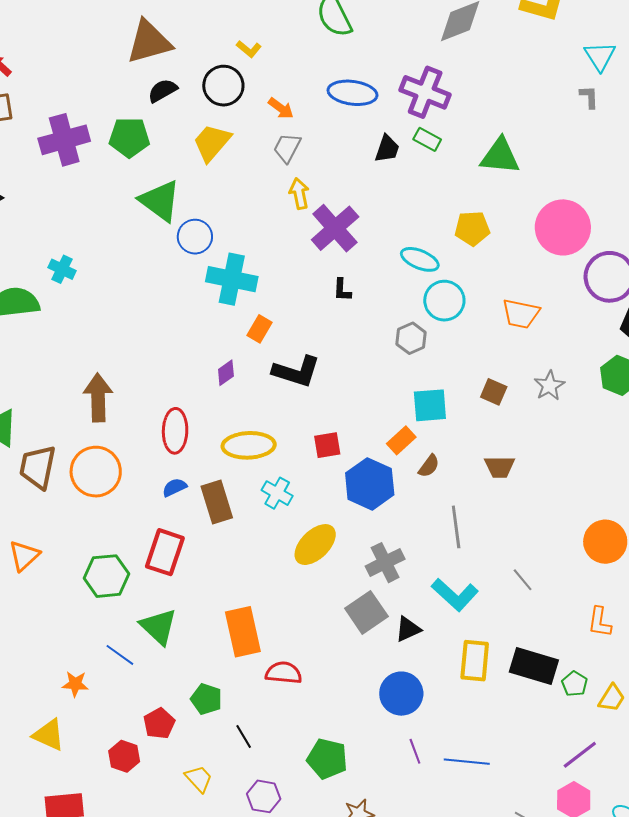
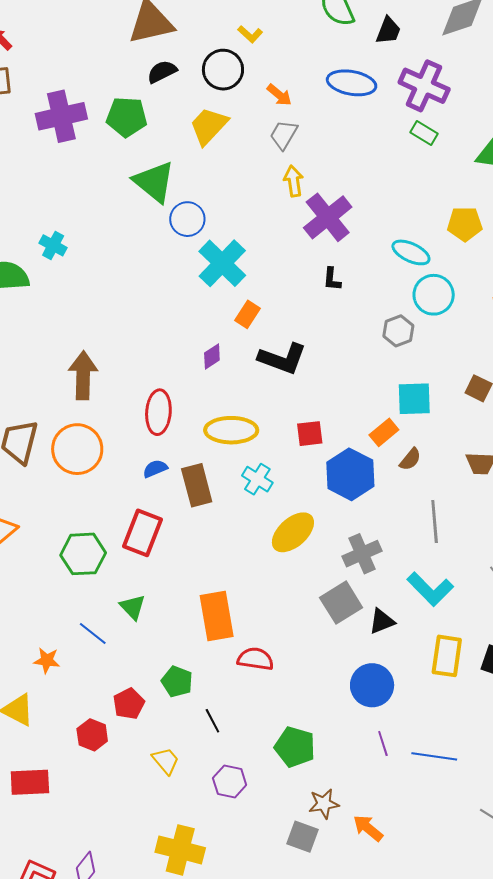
black trapezoid: (387, 149) -> (388, 31), moved
cyan cross: (232, 279) -> (222, 263), turned 30
green triangle: (159, 627) -> (133, 607), size x0.7

